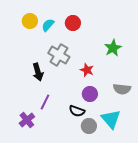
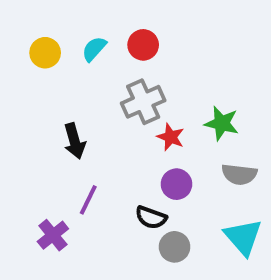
yellow circle: (30, 21) -> (45, 53), moved
green star: (113, 48) -> (222, 123), moved, turned -30
gray cross: (59, 55) -> (143, 102), moved, turned 35
cyan triangle: (111, 119) -> (243, 237), moved

